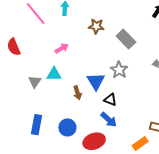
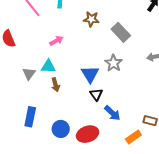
brown arrow: (77, 93) -> (56, 85), moved
black triangle: (110, 100) -> (96, 94), moved, turned 32
blue arrow: (109, 120) -> (112, 113), moved
blue circle: (67, 127) -> (61, 129), moved

